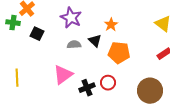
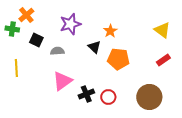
purple star: (71, 18) -> (70, 24), turned 30
gray semicircle: (74, 45) -> (57, 51), moved
yellow line: (17, 78) -> (16, 68), moved
red circle: (108, 83) -> (108, 97), moved

